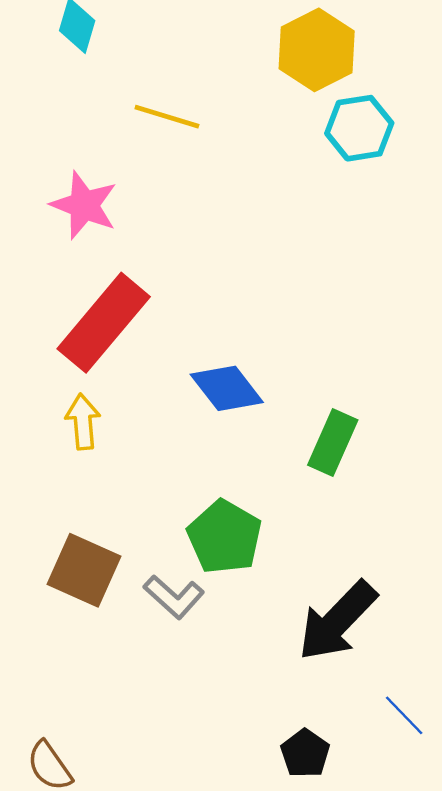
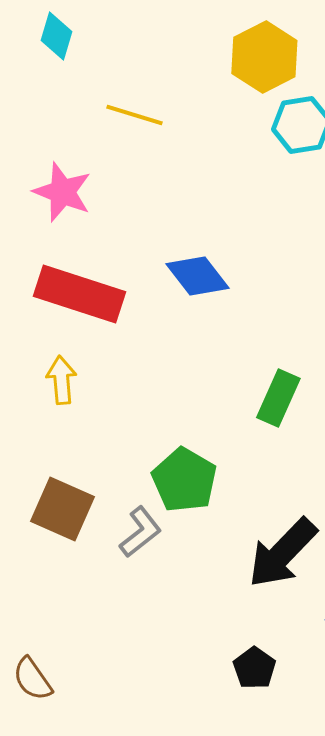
red rectangle: (104, 323) -> (79, 294), turned 68
blue diamond: (227, 388) -> (197, 276), moved
gray L-shape: (174, 597) -> (140, 532), turned -80

